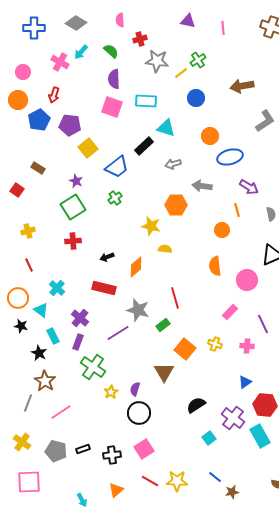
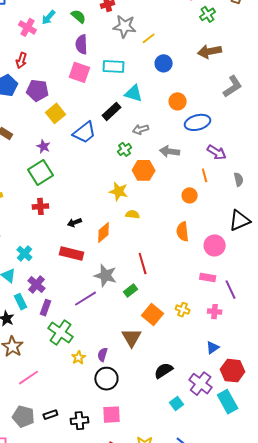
green cross: (198, 60) -> (208, 14), moved
green cross: (115, 198) -> (124, 149), moved
pink rectangle: (230, 312) -> (208, 278), moved, turned 56
purple cross: (80, 318) -> (36, 285), moved
pink square: (144, 449) -> (111, 415), turned 30

